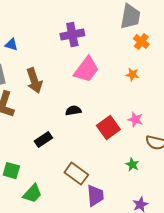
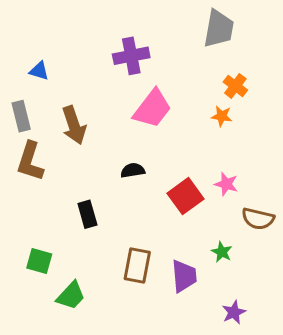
orange cross: (141, 42) -> (235, 86), moved
black rectangle: (43, 140) -> (87, 214), turned -72
brown rectangle: (76, 174) -> (137, 265), turned 65
purple trapezoid: (95, 196) -> (184, 276), moved

